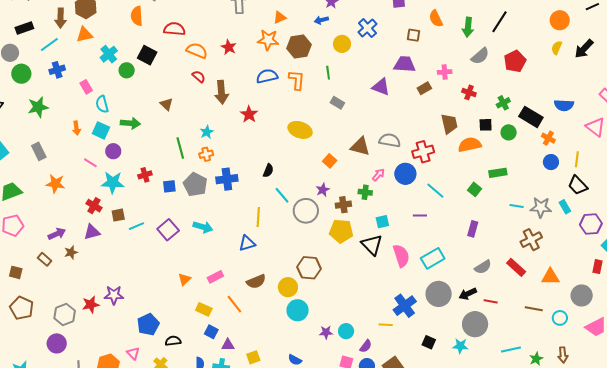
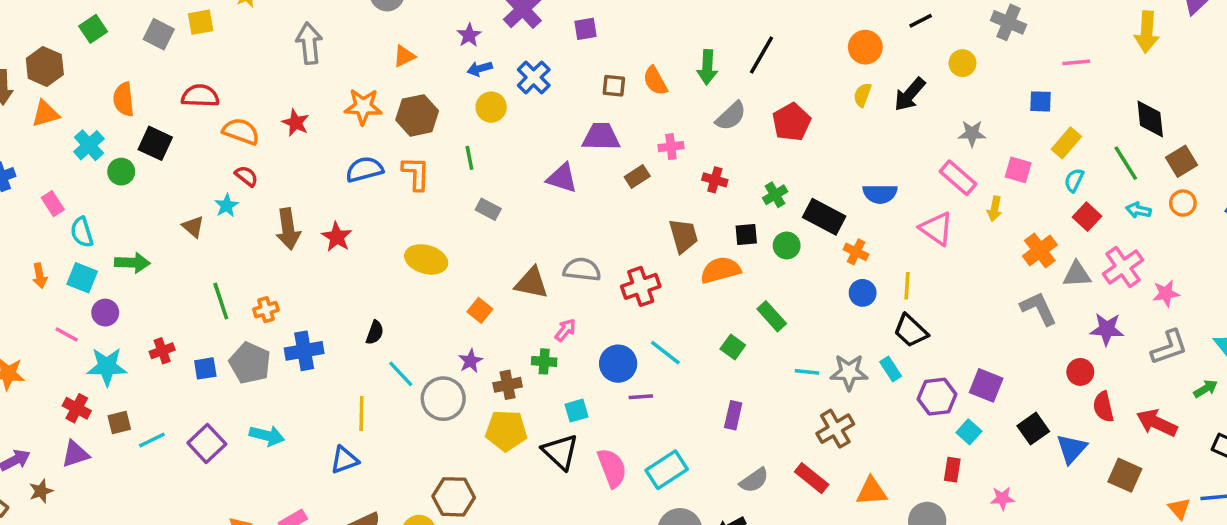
orange semicircle: (137, 16) -> (124, 99), moved
orange triangle: (280, 17) -> (404, 56), moved
orange semicircle: (436, 19) -> (655, 81), moved
blue arrow: (321, 20) -> (480, 69), moved
brown arrow: (222, 92) -> (288, 229), moved
cyan star: (207, 132) -> (227, 206), moved
green rectangle: (498, 173) -> (772, 316), turned 60
blue circle: (405, 174) -> (618, 364), moved

